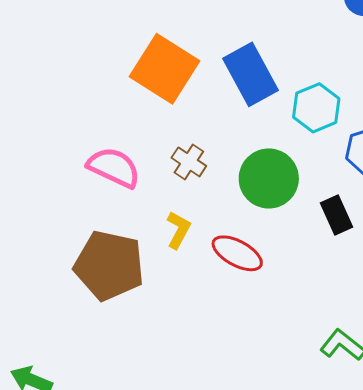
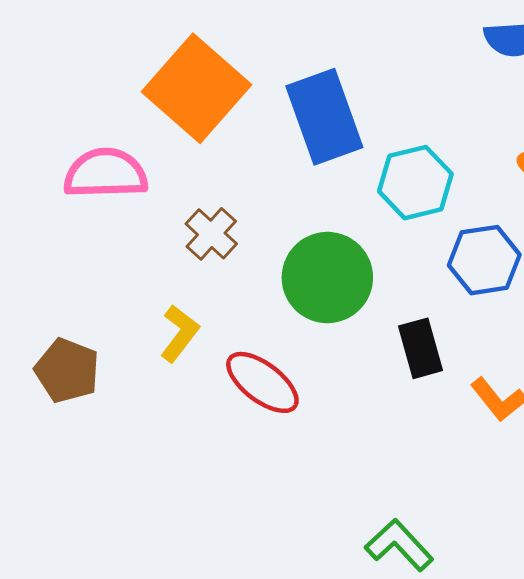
pink semicircle: (114, 167) -> (106, 173), moved, turned -36
brown pentagon: (109, 265) -> (67, 371), size x0.6

